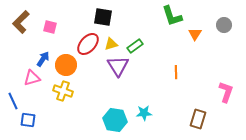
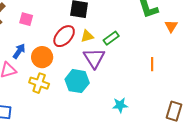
cyan hexagon: (115, 120) -> (77, 81), moved

